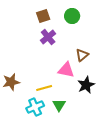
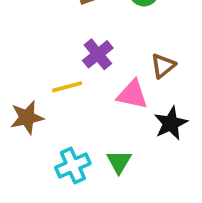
purple cross: (48, 37) -> (98, 54), moved
yellow line: (44, 88) -> (67, 87), moved

